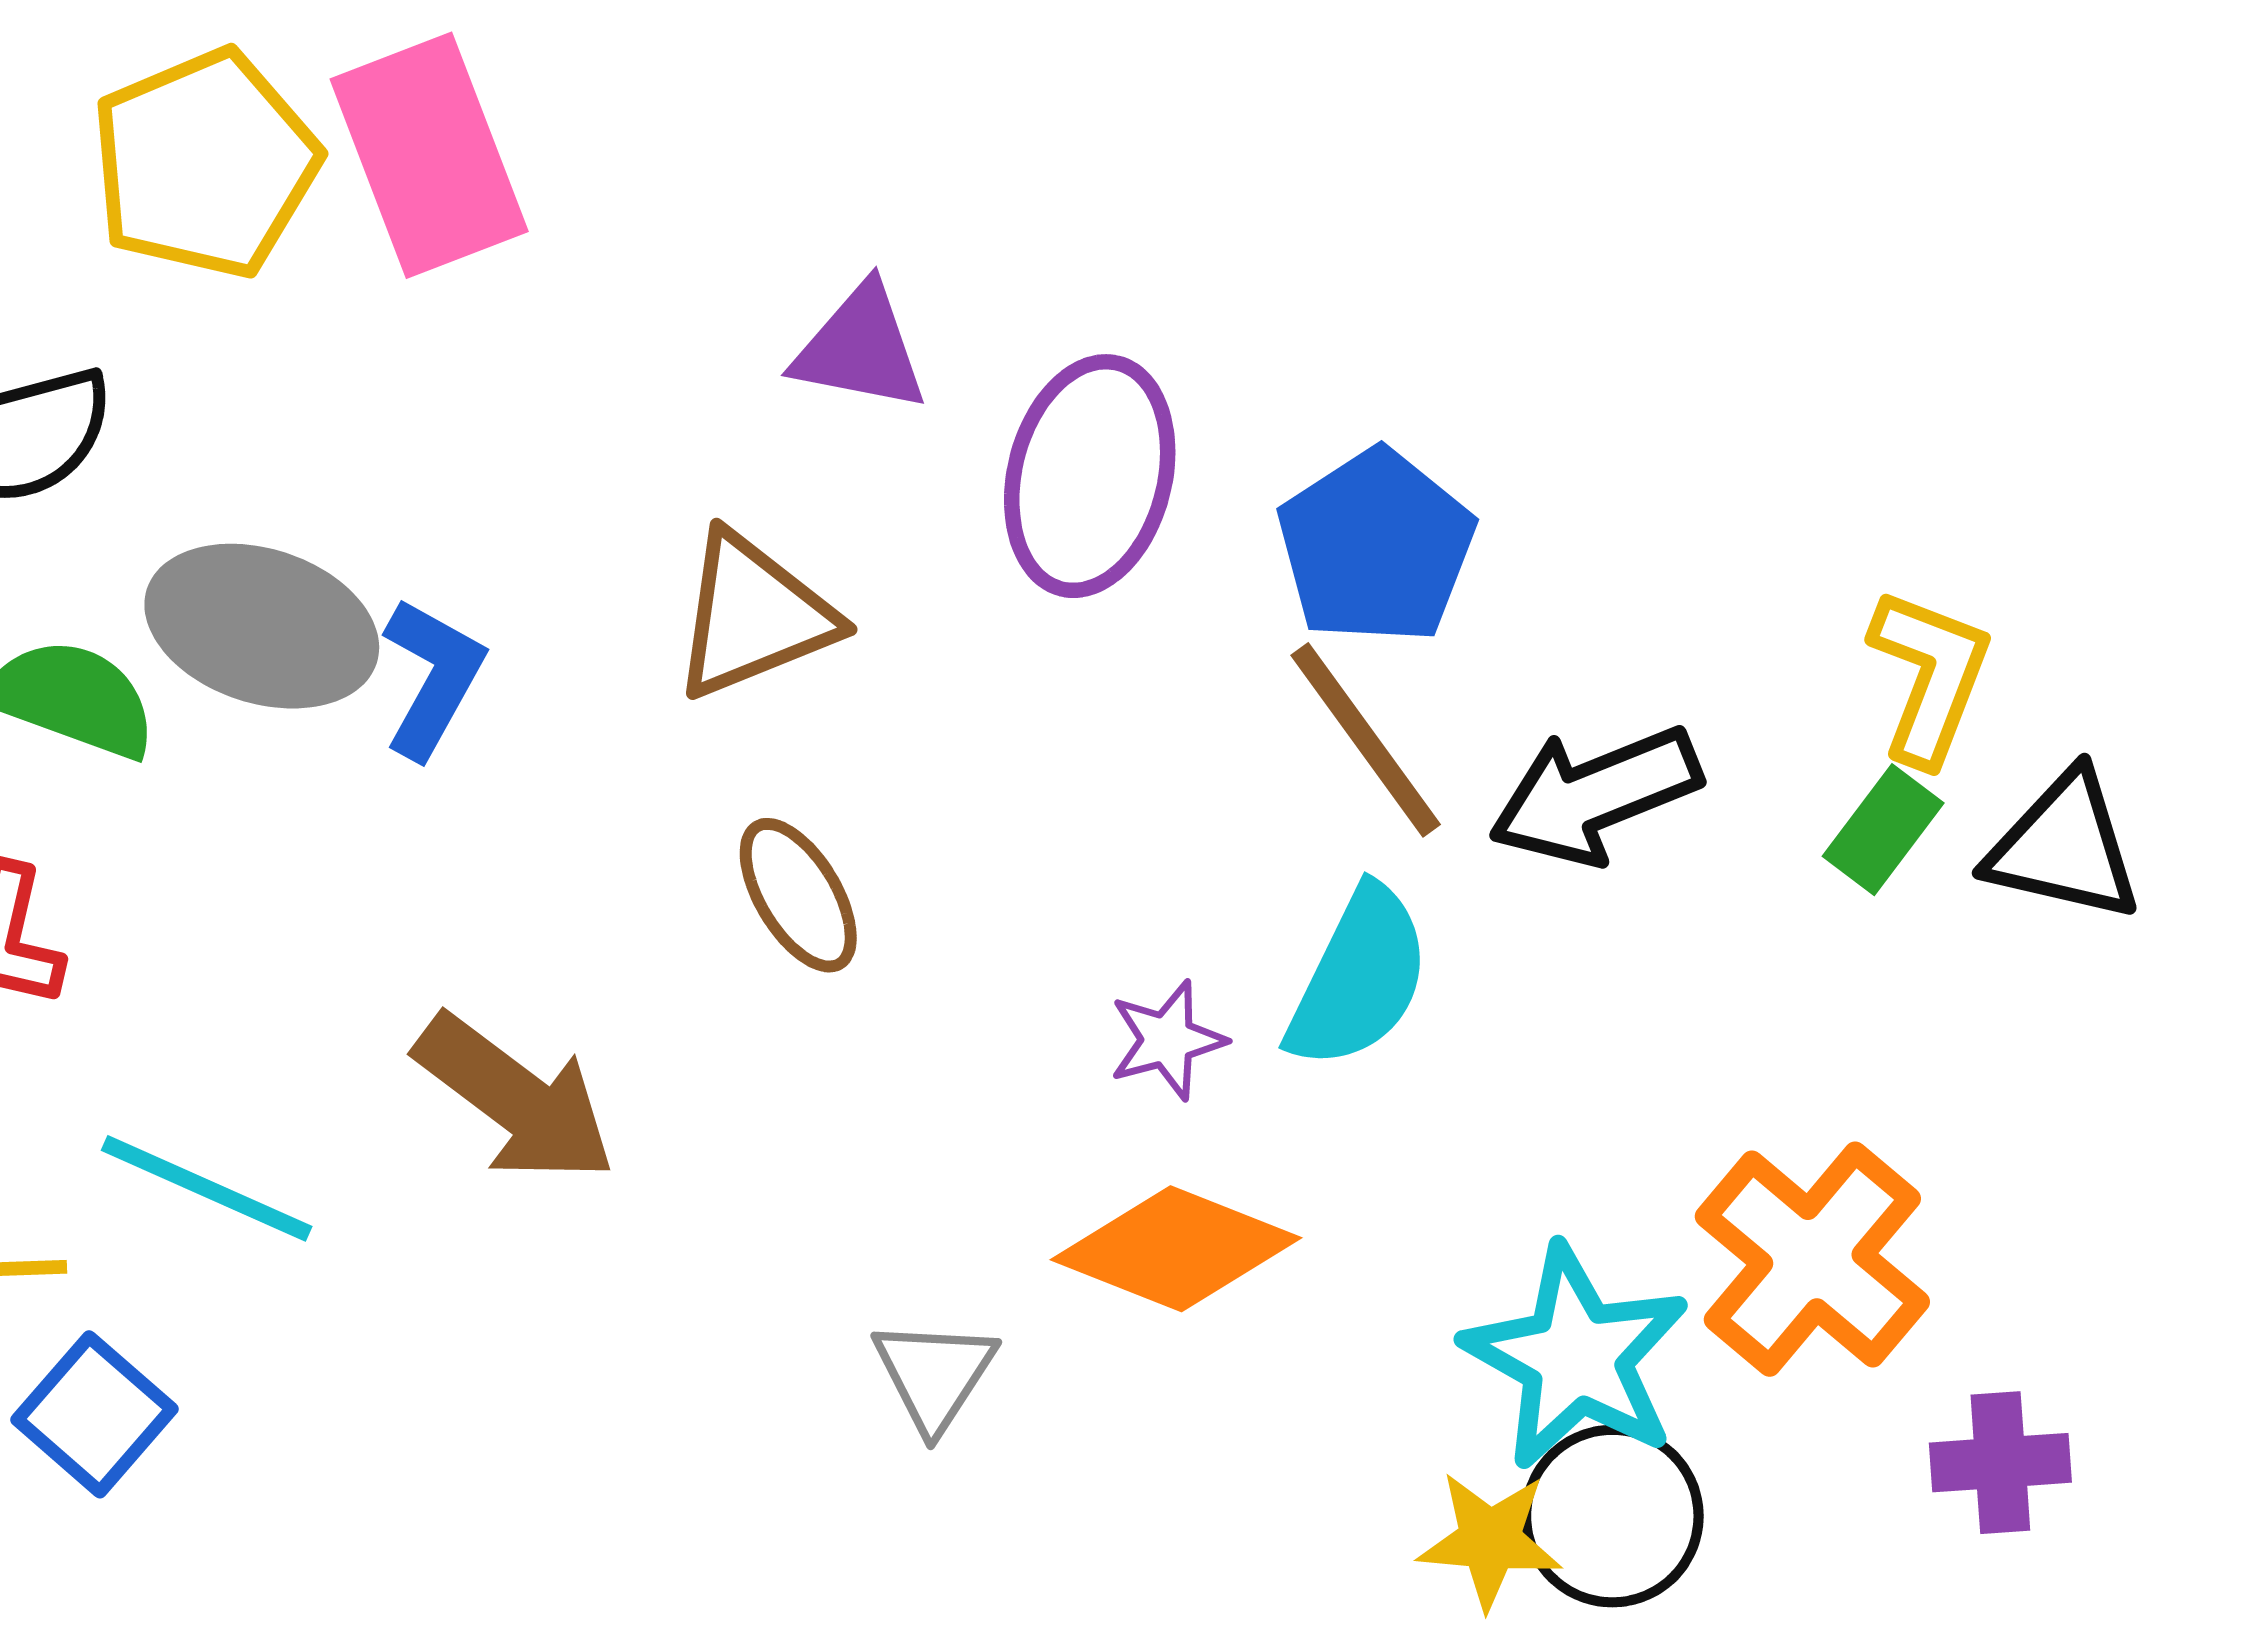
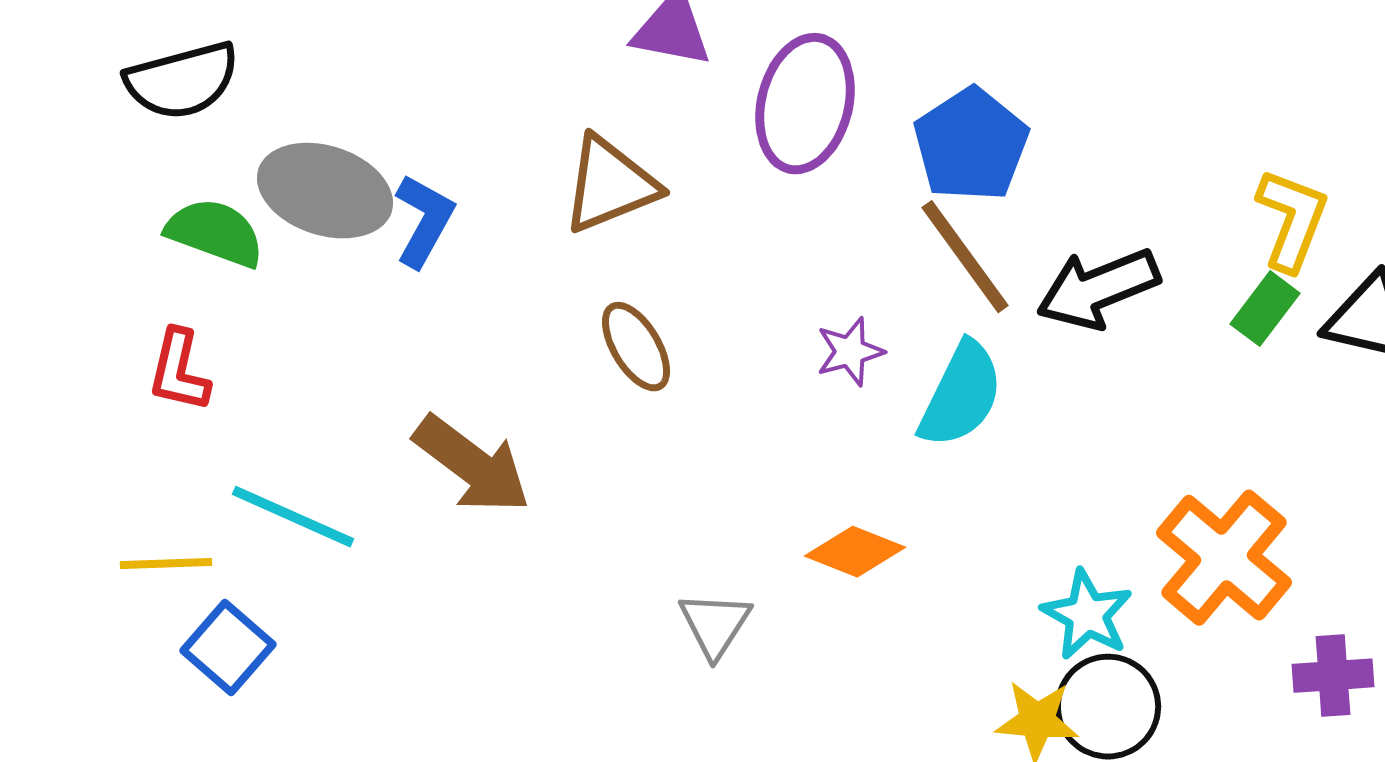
purple star: (1167, 1040) -> (850, 352), moved
orange diamond: (1176, 1249) -> (855, 552), size x0.7
cyan star: (1576, 1357) -> (1087, 615), size x0.7

